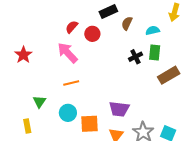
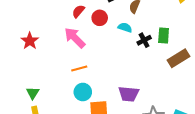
cyan semicircle: (153, 30) -> (125, 28), moved, turned 32
green triangle: (39, 102) -> (33, 93), moved
cyan circle: (68, 113) -> (83, 92), moved

